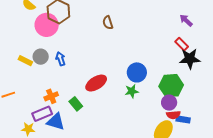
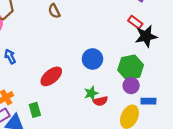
green star: (132, 91) -> (91, 93), moved
green rectangle: (76, 104) -> (35, 110), moved, turned 32
red semicircle: (173, 115) -> (100, 101), moved

